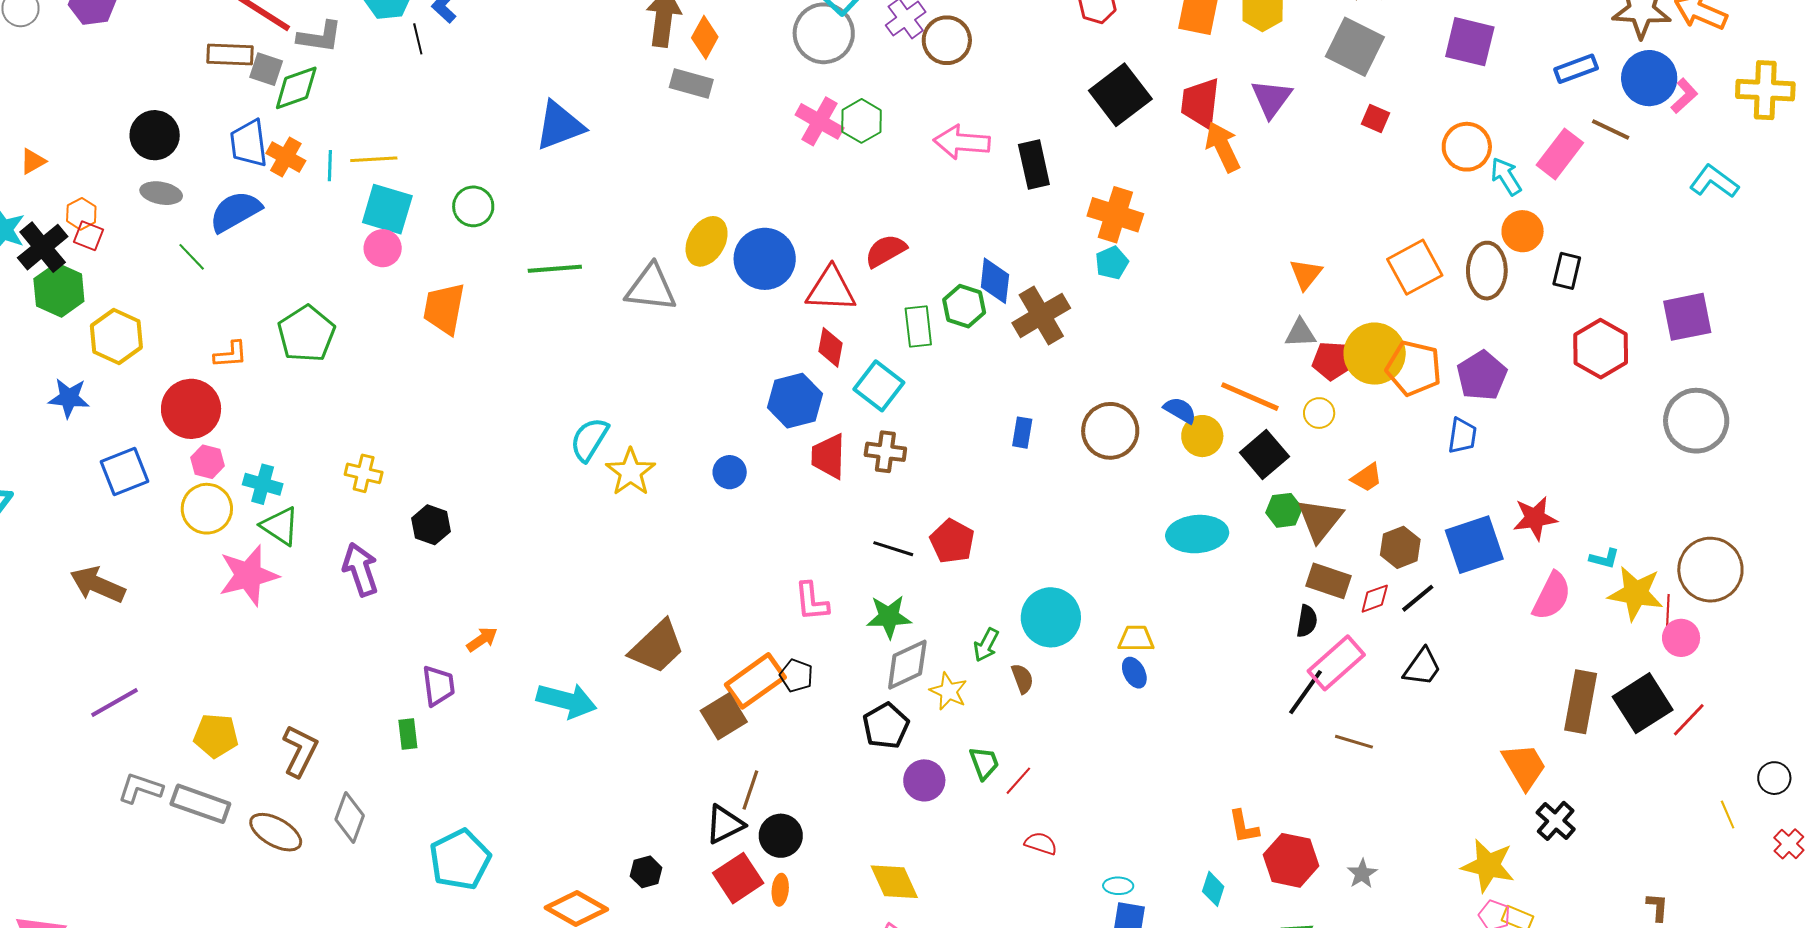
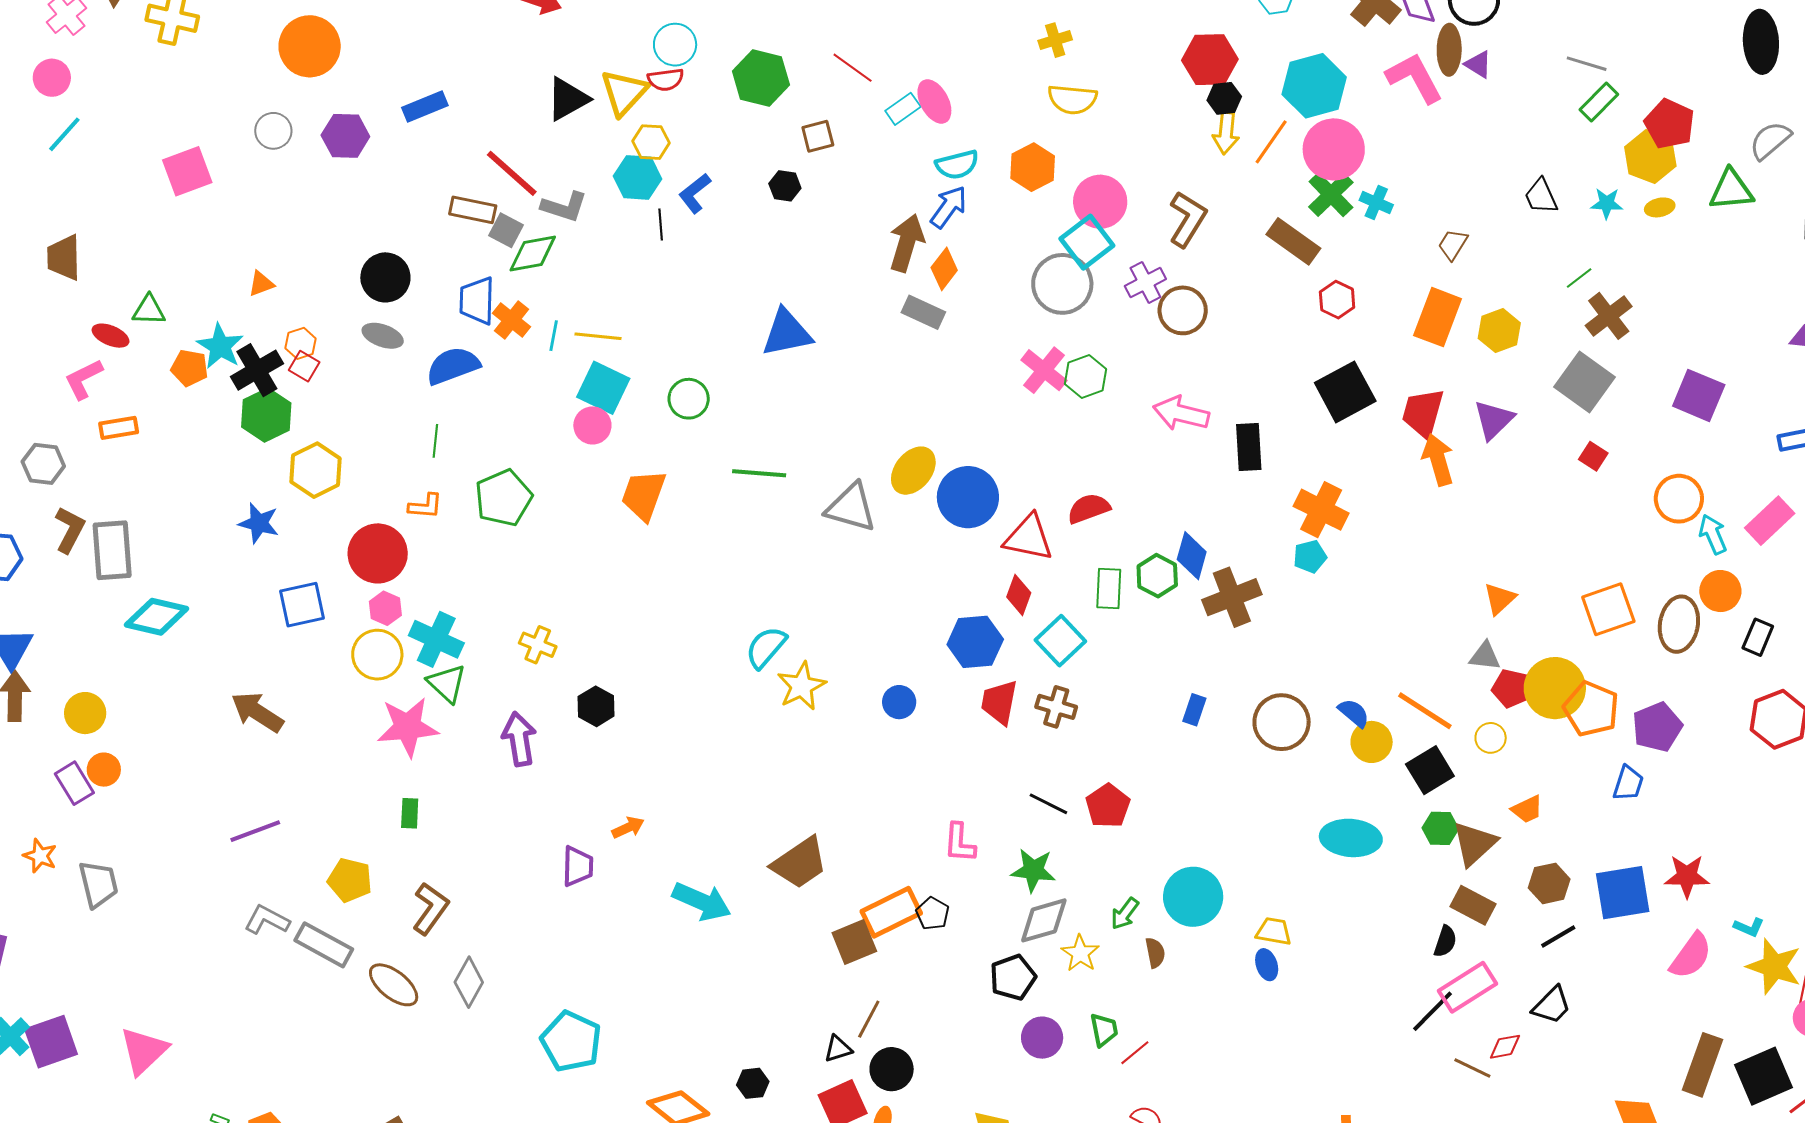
green line: (192, 257) -> (435, 441), moved, turned 40
cyan cross: (263, 484) -> (436, 639), size x1.4
red diamond: (1375, 599) -> (1505, 1047), moved
green rectangle: (408, 734) -> (410, 813), moved
black triangle: (725, 824) -> (838, 1049), size x0.7
cyan pentagon: (460, 860) -> (571, 1041), turned -30

